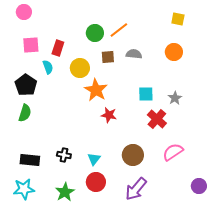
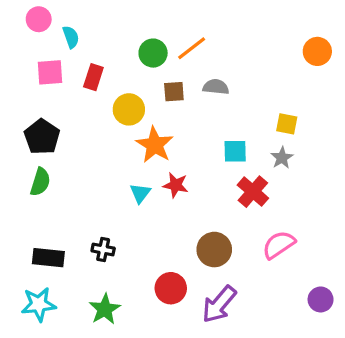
yellow square: (178, 19) -> (287, 124), moved
orange circle: (174, 52) -> (317, 51), moved
cyan semicircle: (48, 67) -> (71, 37), moved
cyan triangle: (94, 159) -> (140, 193), moved
red circle: (96, 182) -> (171, 288), moved

